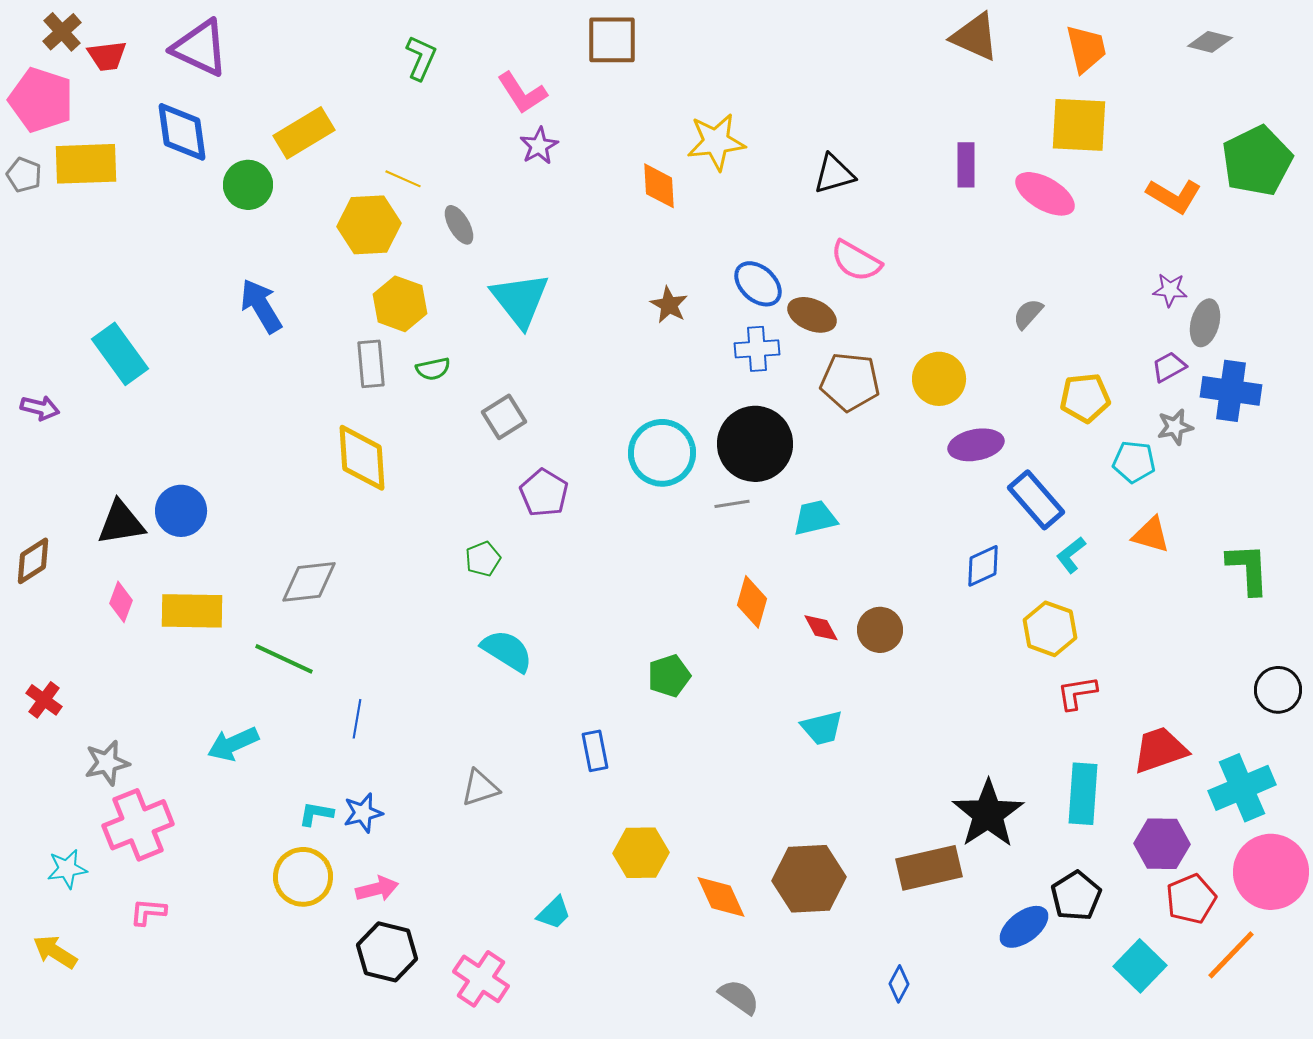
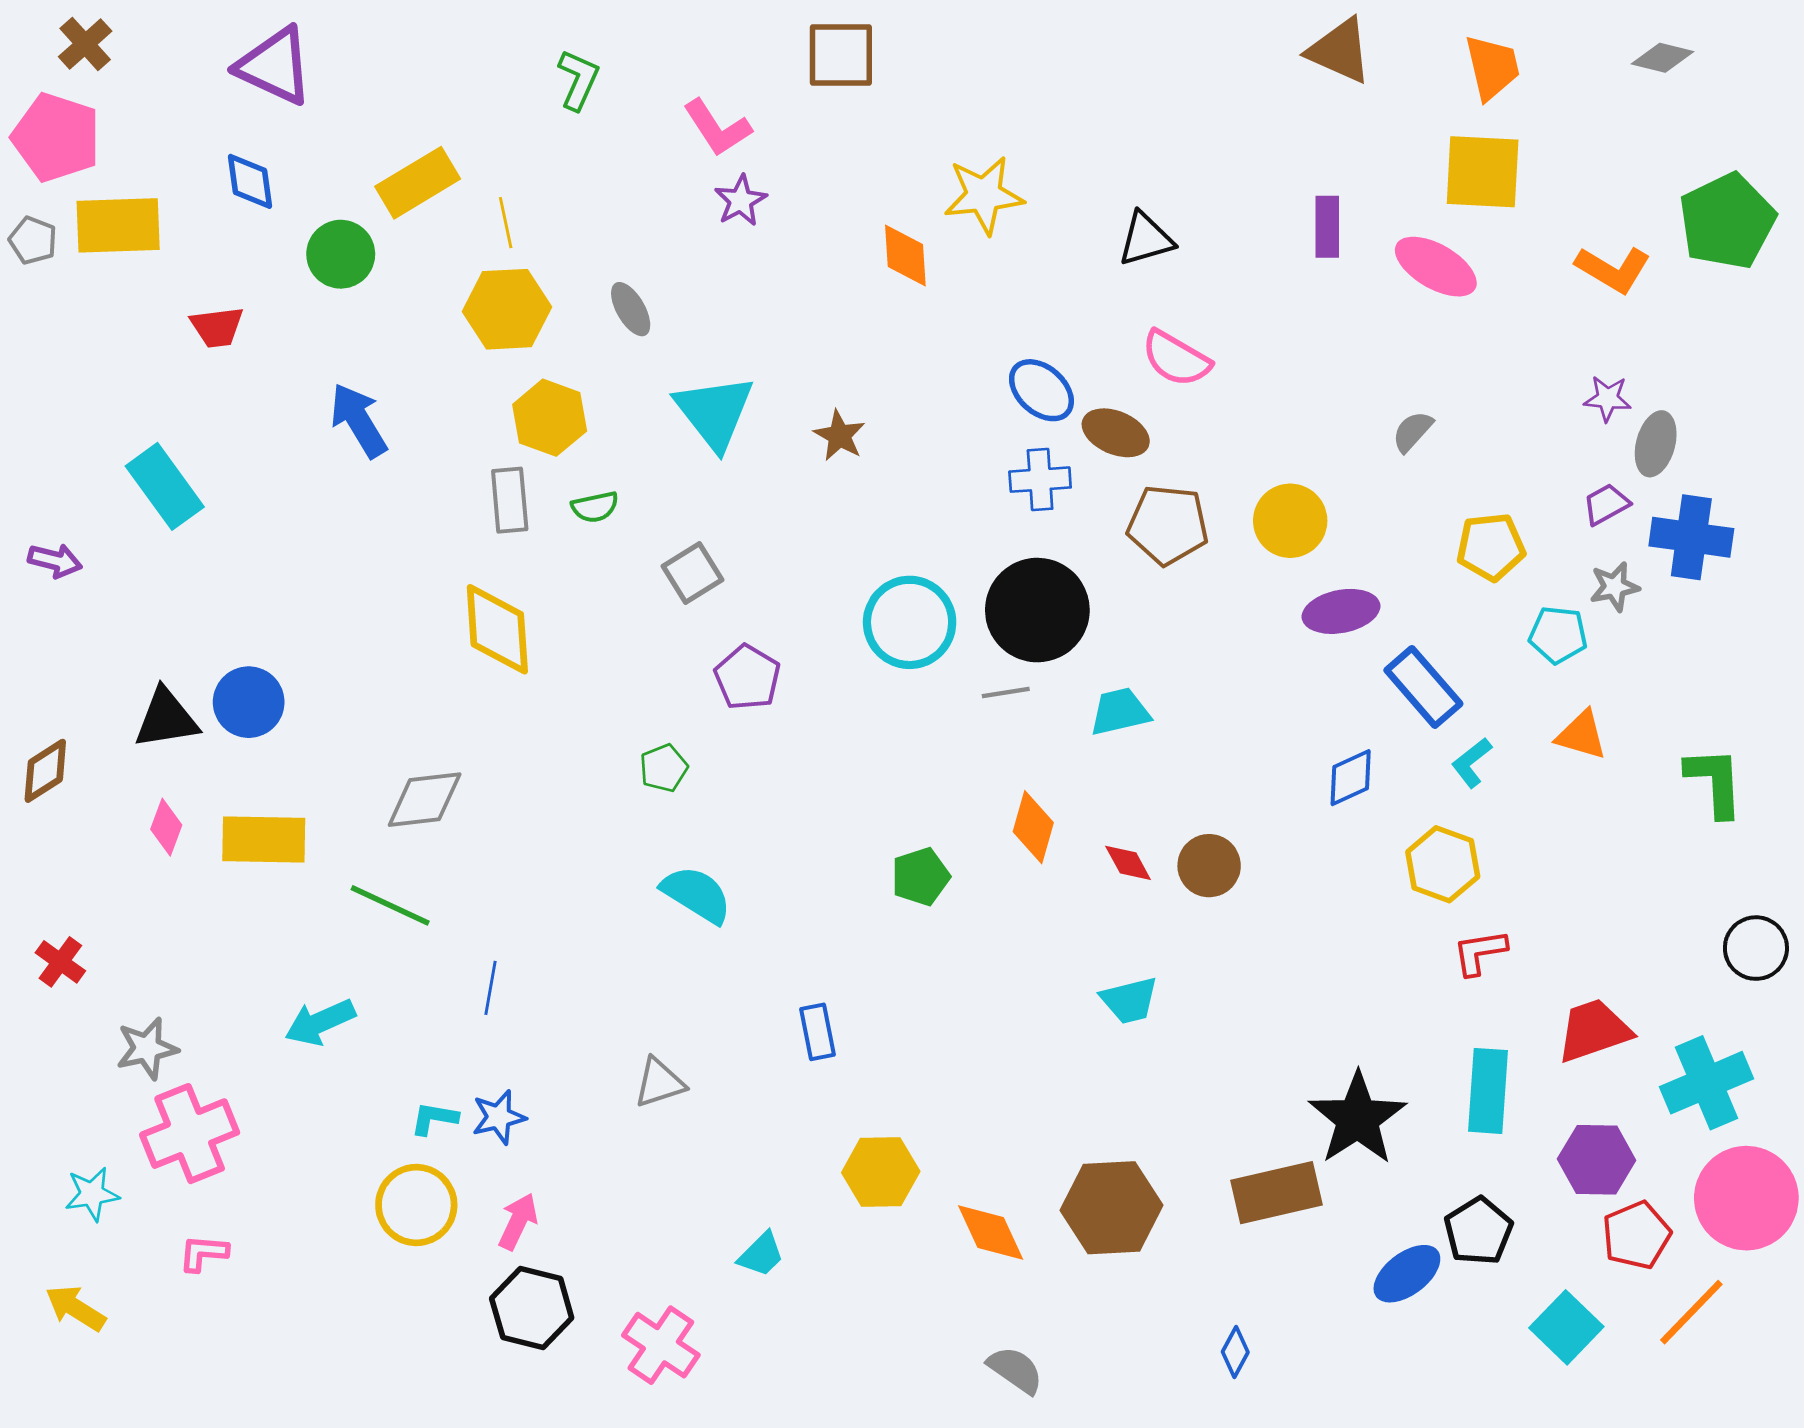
red trapezoid: (107, 56) -> (217, 327), moved
blue diamond: (182, 132) -> (250, 181), size x0.7
yellow line: (403, 179) -> (506, 223), moved, turned 54
brown star: (669, 305) -> (839, 436), moved
green pentagon: (669, 676) -> (921, 877), moved
pink arrow: (377, 889) -> (518, 1221), turned -51

